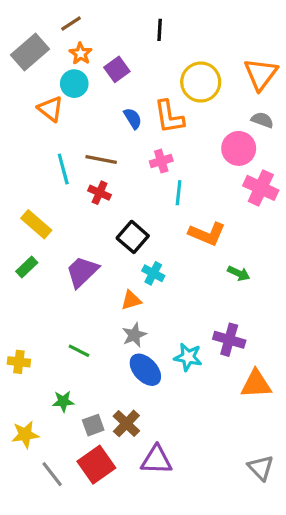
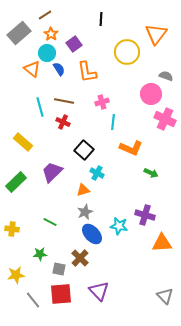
orange triangle: (261, 74) -> (156, 34), moved
orange L-shape: (169, 117) -> (87, 72), moved
blue semicircle: (133, 118) -> (59, 69), moved
green rectangle: (27, 267) -> (16, 182), moved, size x1.5
brown cross: (126, 423) -> (80, 258), moved
gray square: (93, 425) -> (59, 269), turned 32
purple triangle: (156, 460) -> (99, 291), turned 45
red square: (96, 465) -> (61, 294), turned 30

